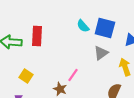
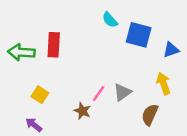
cyan semicircle: (83, 26) -> (110, 20), moved
gray triangle: (101, 53) -> (122, 92), moved

